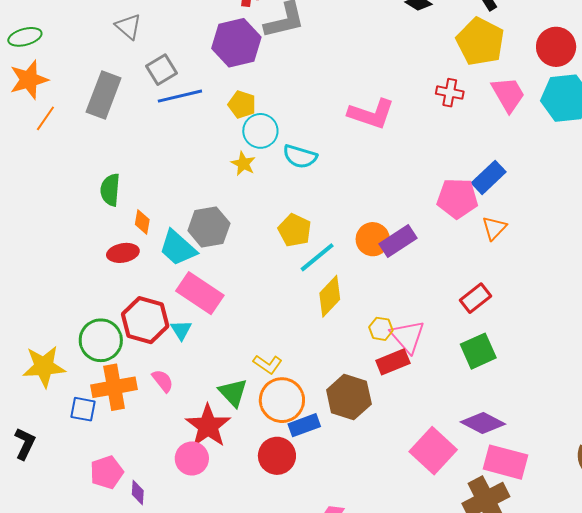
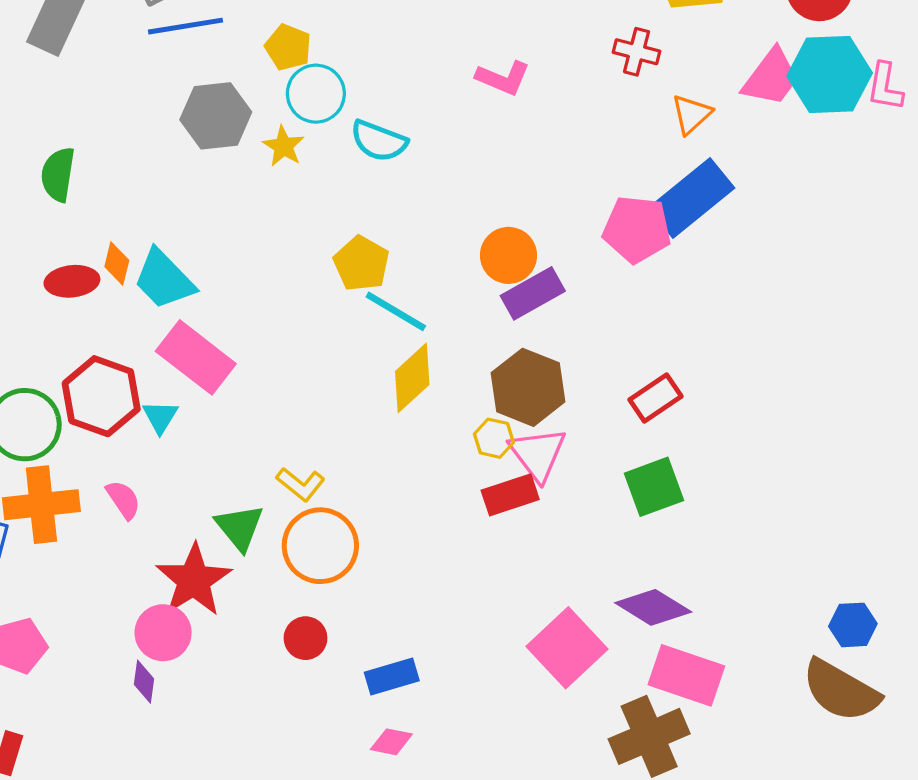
pink trapezoid: (508, 94) -> (771, 77), moved, turned 63
pink L-shape: (371, 114) -> (503, 78), size x0.7
blue rectangle: (489, 177) -> (692, 198), size x1.4
orange diamond: (142, 222) -> (117, 264), moved
gray hexagon: (209, 227) -> (216, 116), moved
orange triangle: (494, 228) -> (691, 114), moved
orange circle: (373, 239) -> (508, 255), moved
cyan line: (317, 257) -> (396, 311), turned 66
brown hexagon: (349, 397) -> (528, 387), moved
blue rectangle: (304, 425) -> (392, 677), moved
red circle: (277, 456) -> (306, 638), size x0.7
purple diamond: (138, 493) -> (144, 682), moved

